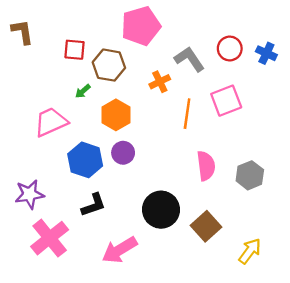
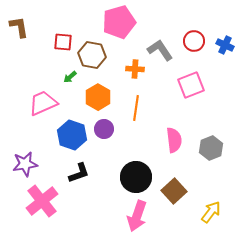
orange cross: (160, 82) -> (135, 69), turned 30
orange line: (187, 114) -> (136, 108), moved
pink arrow: (120, 250) -> (137, 216), moved, turned -40

